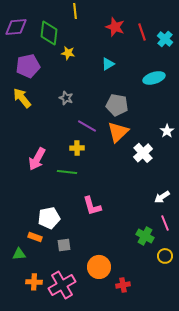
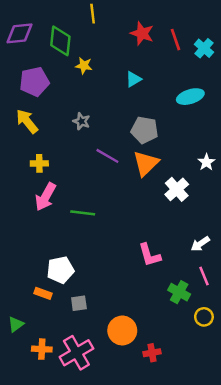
yellow cross: (77, 148) -> (39, 163), moved
pink L-shape: (92, 206) -> (149, 255), moved
green triangle: (19, 254) -> (16, 324), moved, turned -32

